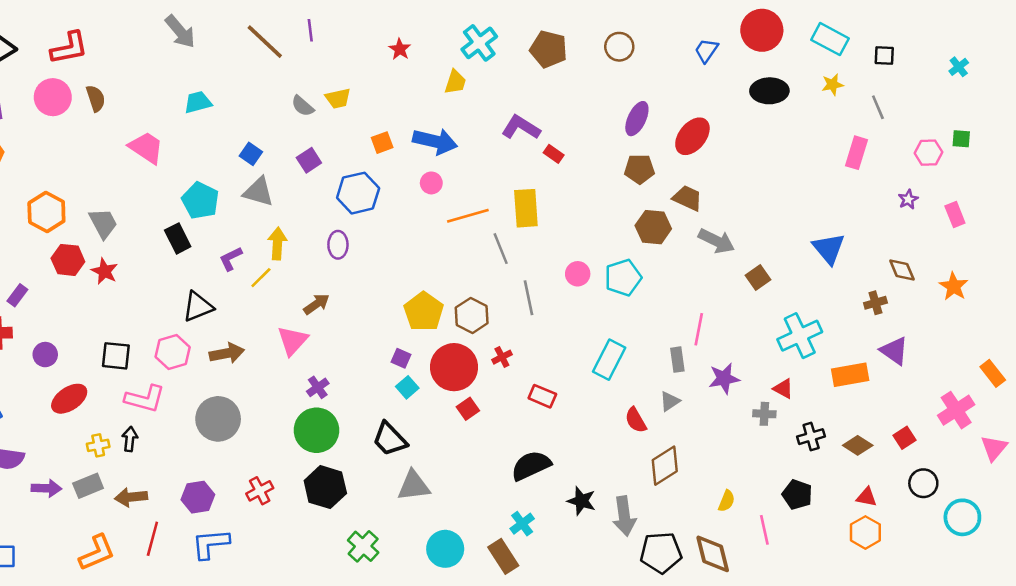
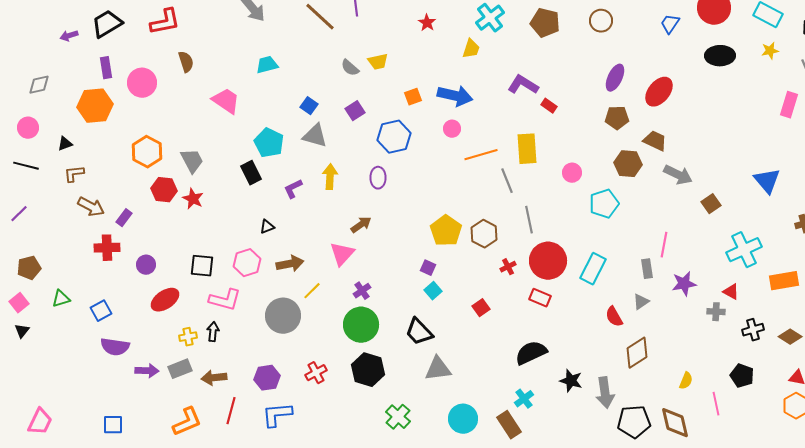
pink circle: (53, 97) -> (142, 83), moved
pink circle: (578, 274) -> (572, 173), moved
yellow line: (261, 278) -> (312, 291), moved
black triangle: (198, 307) -> (267, 227), size x0.6
red circle: (454, 367) -> (548, 261), moved

